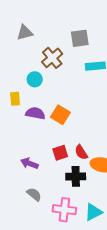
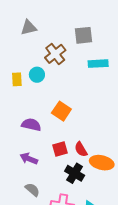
yellow rectangle: (15, 99) -> (17, 79), moved
purple semicircle: (35, 113) -> (31, 125), moved
black cross: (76, 176) -> (75, 173), turned 30

